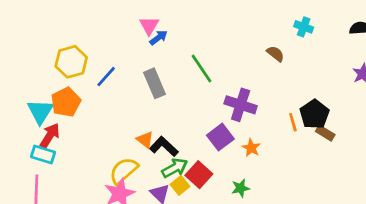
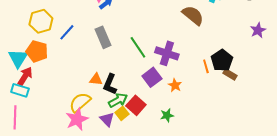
brown semicircle: (275, 54) -> (193, 15), size x1.6
green line: (202, 69) -> (138, 47), moved
orange pentagon: (66, 102) -> (37, 51), turned -30
orange triangle: (145, 140) -> (96, 79), turned -32
black L-shape: (164, 146) -> (110, 84), turned -110

